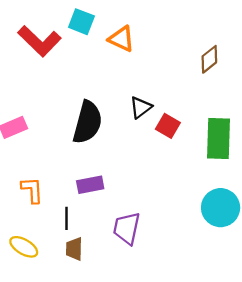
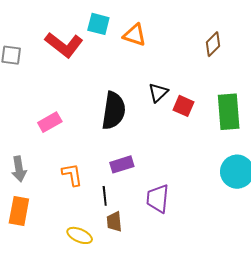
yellow ellipse: (24, 247) -> (80, 235), moved

